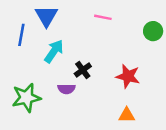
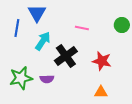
pink line: (103, 17) -> (82, 28), moved
black cross: (83, 70) -> (66, 56), size x1.6
purple semicircle: (66, 89) -> (47, 79), moved

